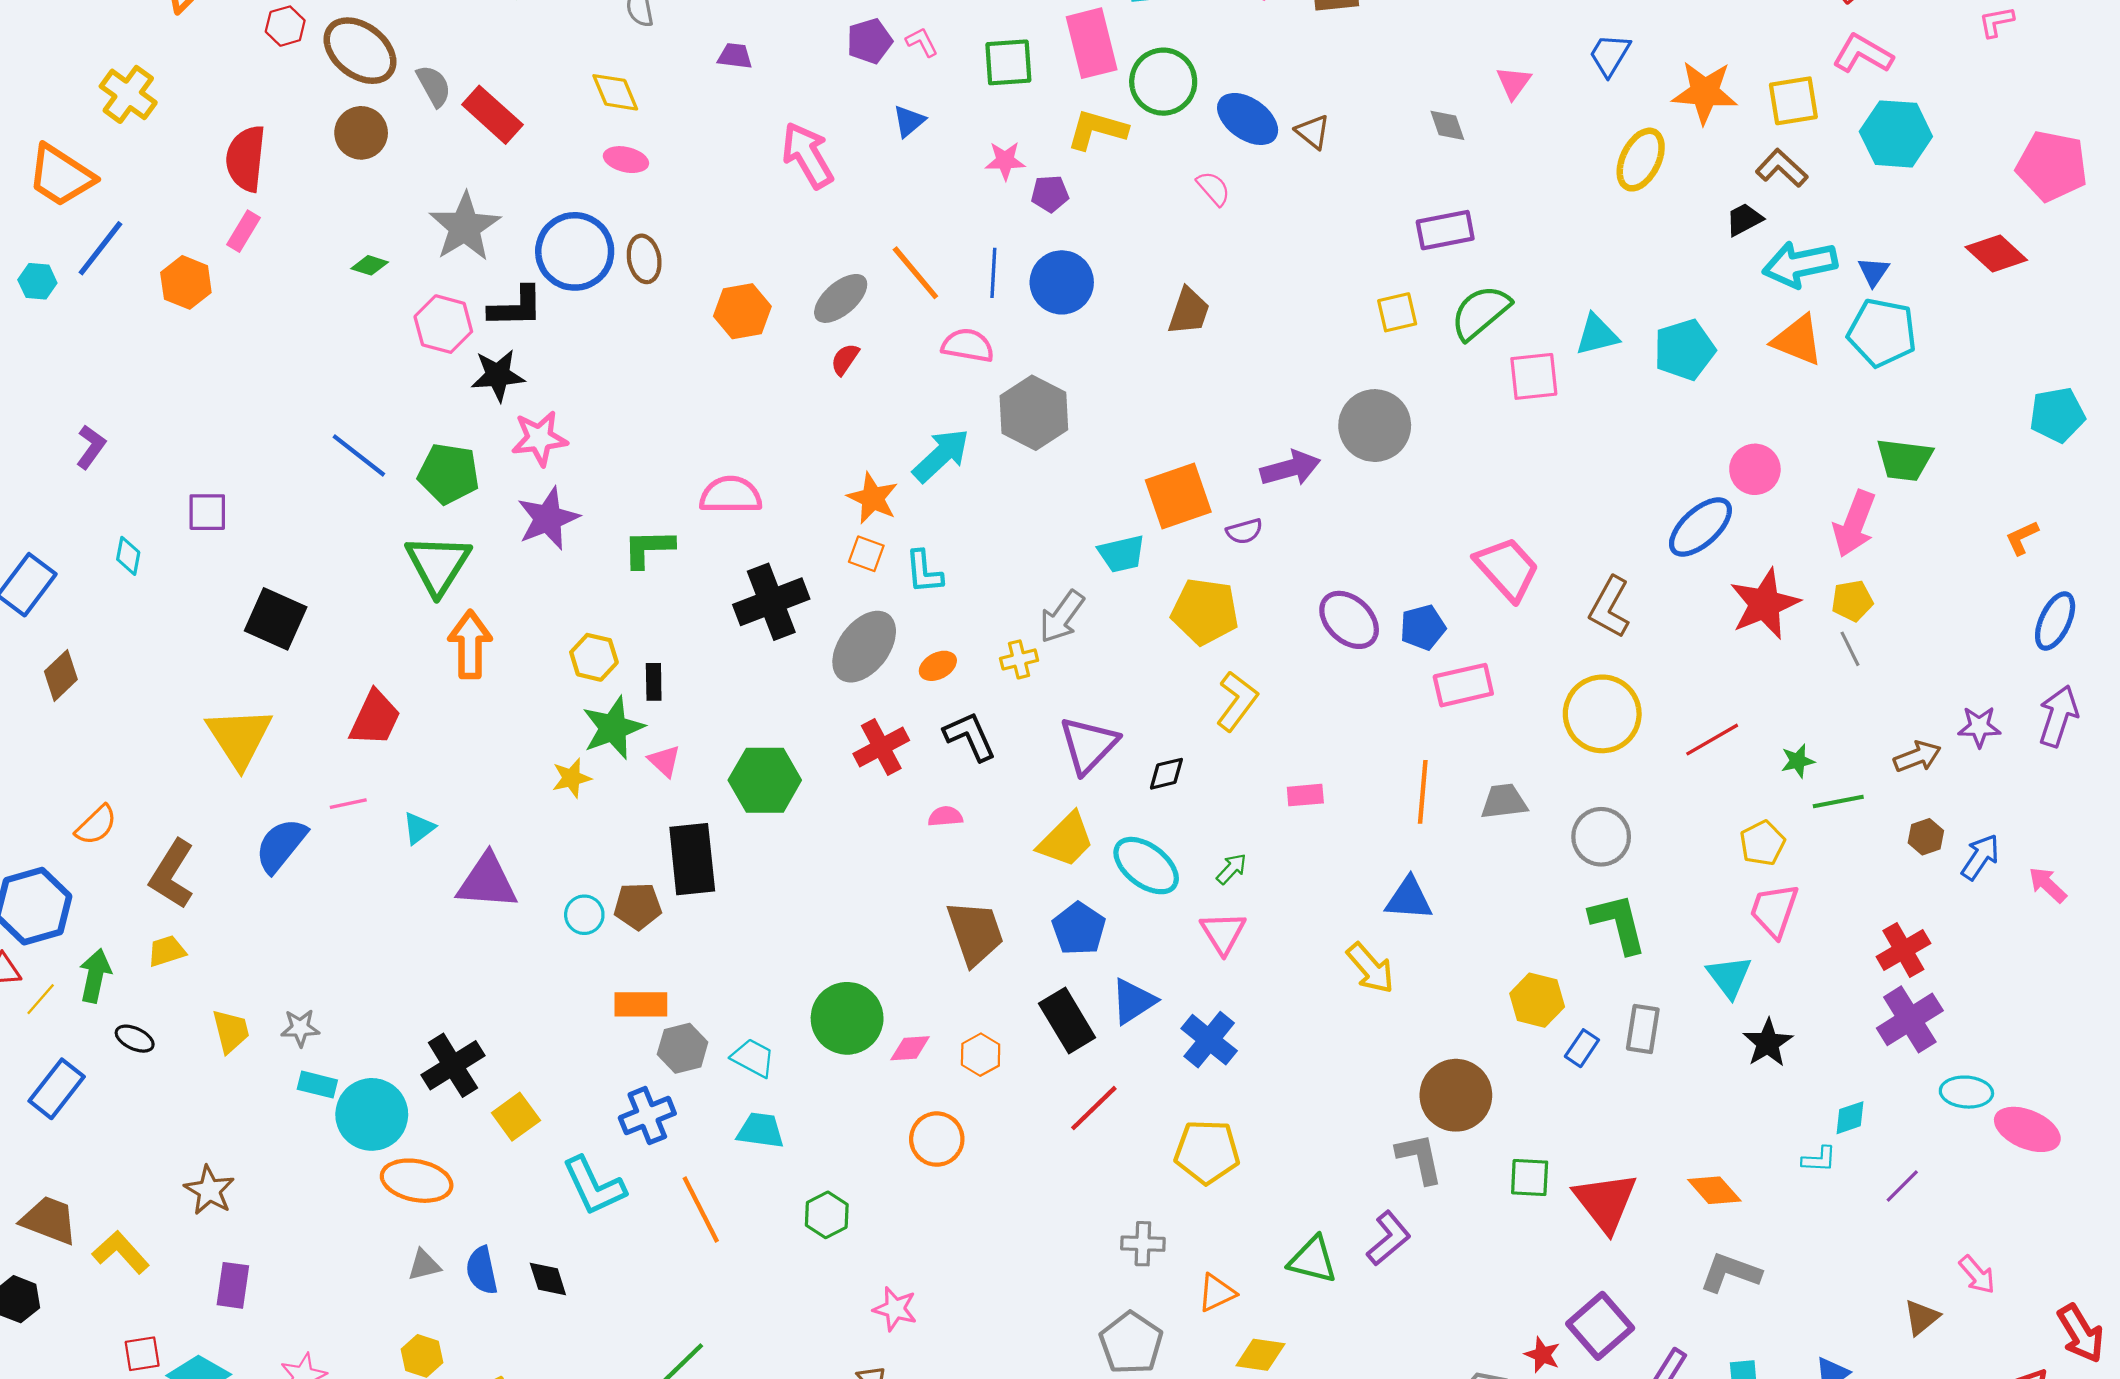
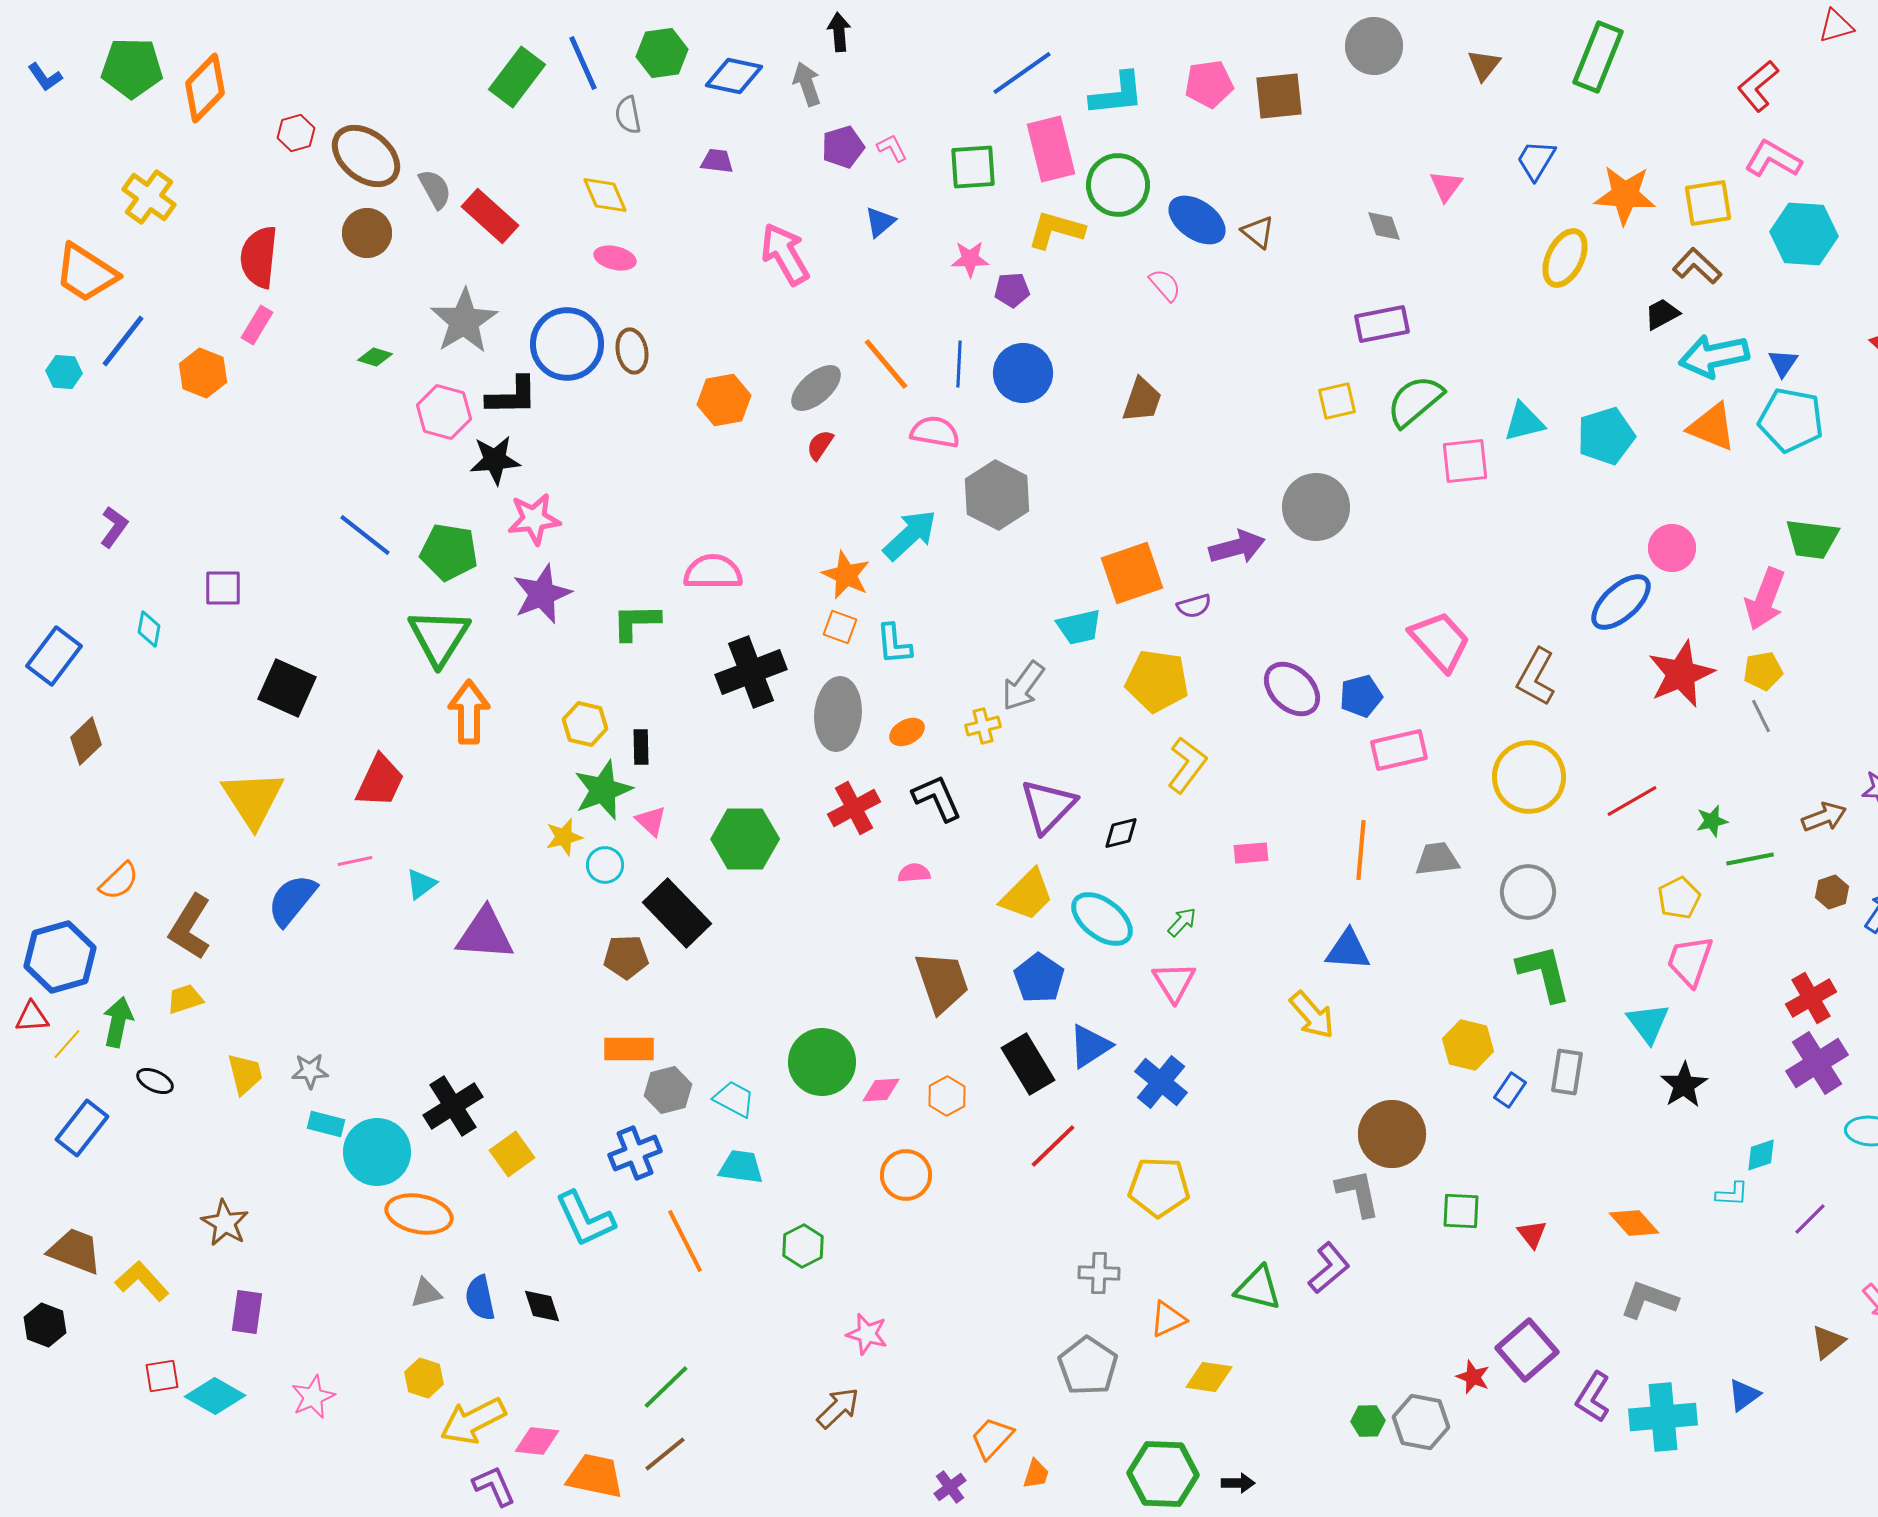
gray ellipse: (864, 647) -> (838, 714), turned -32
black rectangle: (692, 859) -> (677, 913), turned -38
cyan circle: (584, 915) -> (605, 865), moved
red triangle: (1605, 1202) -> (1532, 1234), size x0.5

